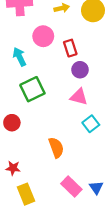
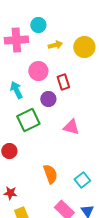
purple circle: (80, 70) -> (48, 99), moved
cyan square: (91, 124) -> (82, 180), moved

